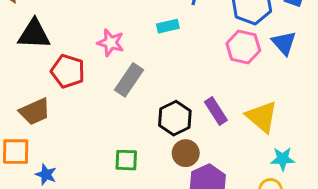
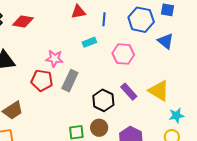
pink hexagon: (243, 47) -> (123, 54), moved
red pentagon: (68, 71) -> (42, 80), moved
brown circle: (186, 153) -> (99, 128), moved

